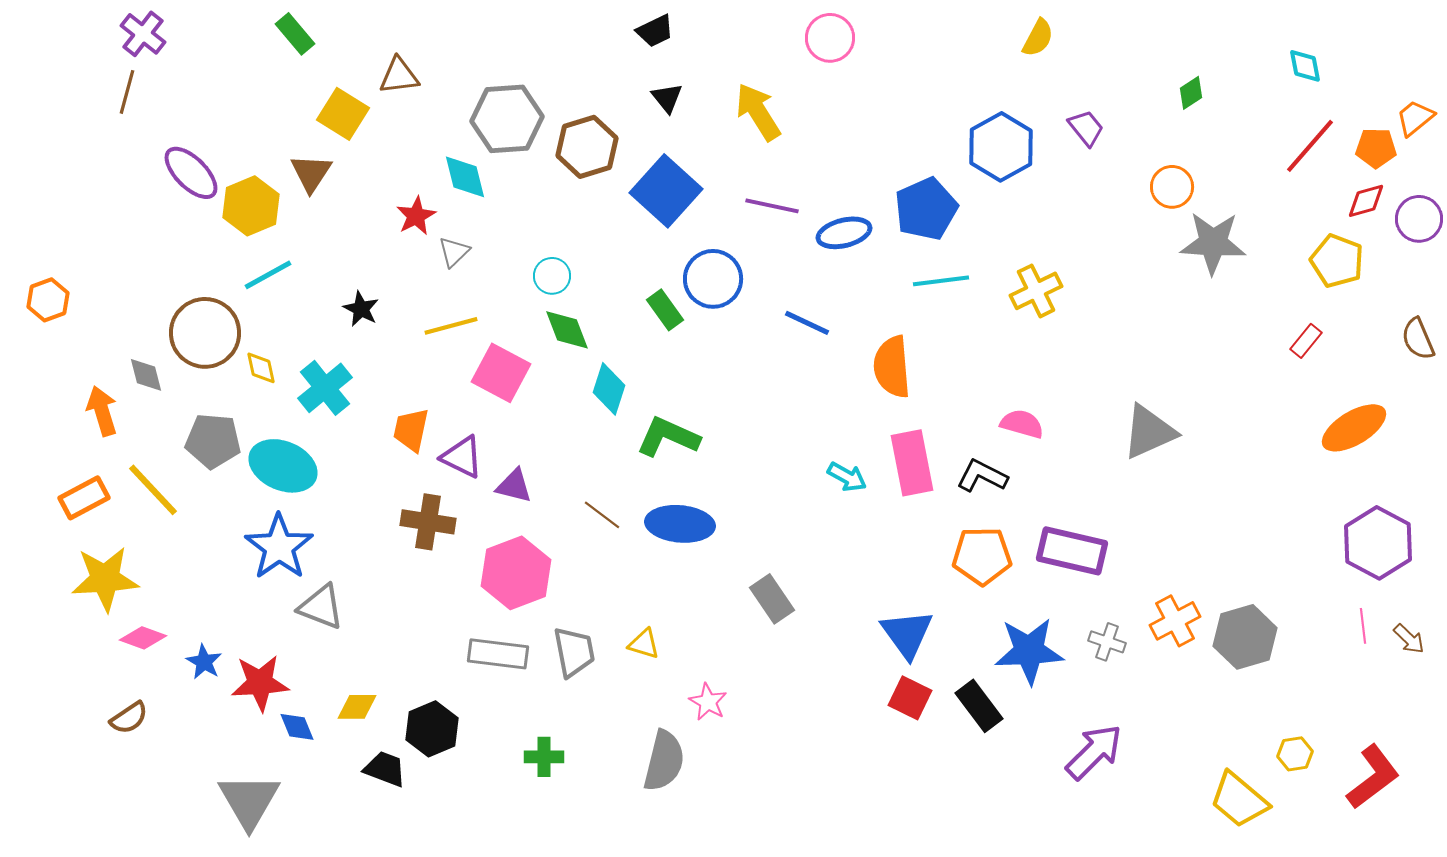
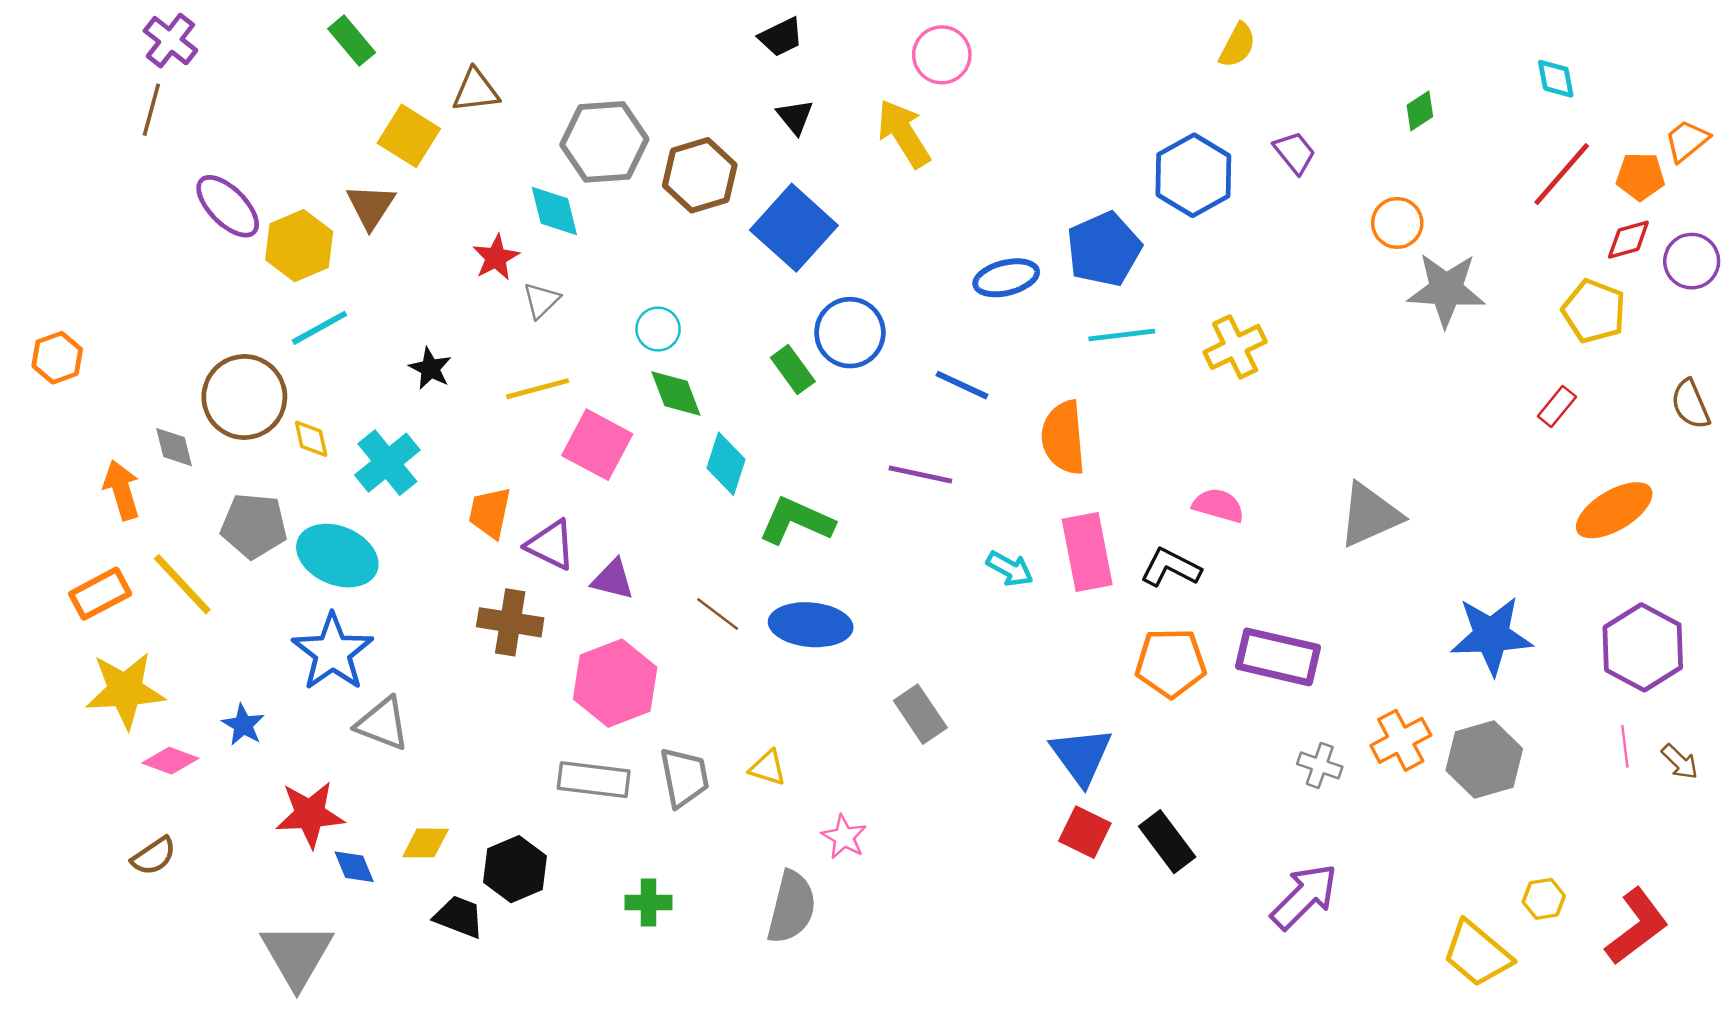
pink circle: (830, 38) -> (942, 55), moved
purple line: (772, 206) -> (920, 474), moved
blue star: (1029, 651) -> (1491, 635), moved
blue star: (204, 662) -> (243, 725), moved

